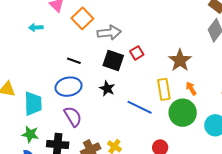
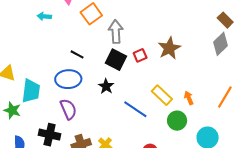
gray arrow: (109, 33) -> (116, 32), turned -95
brown star: (180, 60) -> (169, 48), moved
yellow rectangle: (164, 89) -> (162, 95), turned -45
green circle: (183, 113) -> (177, 121), size x0.7
green star: (30, 134) -> (12, 110), moved

